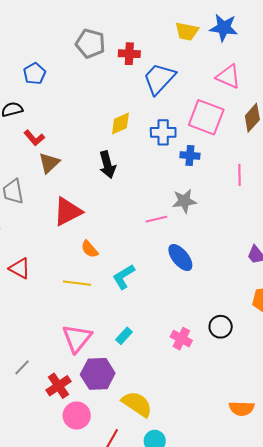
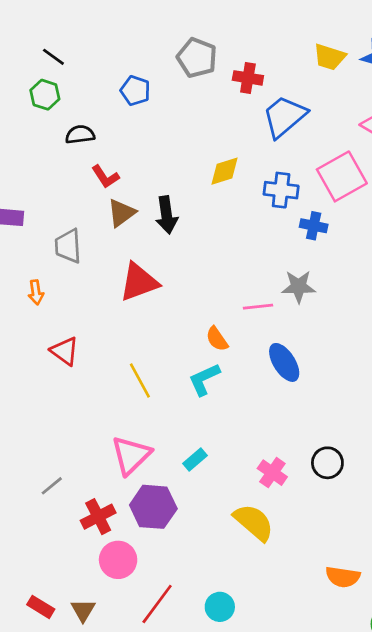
blue pentagon: (35, 74) -> (135, 91), moved, turned -30
pink square: (206, 117) -> (342, 176), turned 33
black arrow: (107, 165) -> (167, 215), moved
orange semicircle: (90, 249) -> (217, 339), moved
yellow line: (77, 283) -> (140, 380), turned 48
yellow semicircle: (137, 404) -> (254, 522), moved

